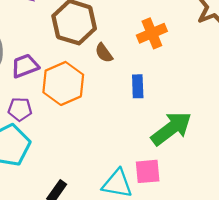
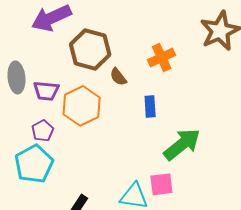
purple trapezoid: (25, 66) -> (46, 91), turned -152
purple pentagon: (20, 109) -> (43, 131), turned -30

